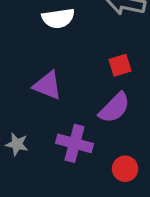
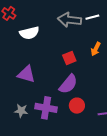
gray star: (17, 144) -> (21, 111), moved
red circle: (125, 169) -> (77, 106), moved

